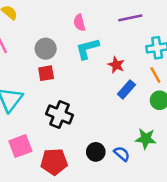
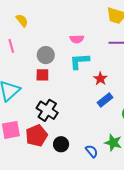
pink semicircle: (79, 23) -> (77, 39), turned -88
black circle: (96, 152) -> (61, 144), moved
red pentagon: (54, 162) -> (37, 136), moved, turned -30

